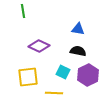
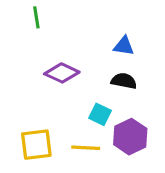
purple hexagon: (88, 75) -> (130, 137), moved
yellow square: (28, 77) -> (36, 145), moved

